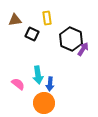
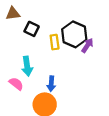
yellow rectangle: (47, 18) -> (55, 42), moved
cyan arrow: (38, 75) -> (27, 66), moved

